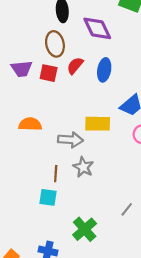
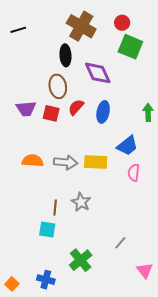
gray arrow: (70, 140) -> (66, 162), moved

